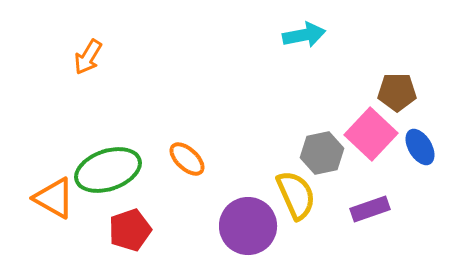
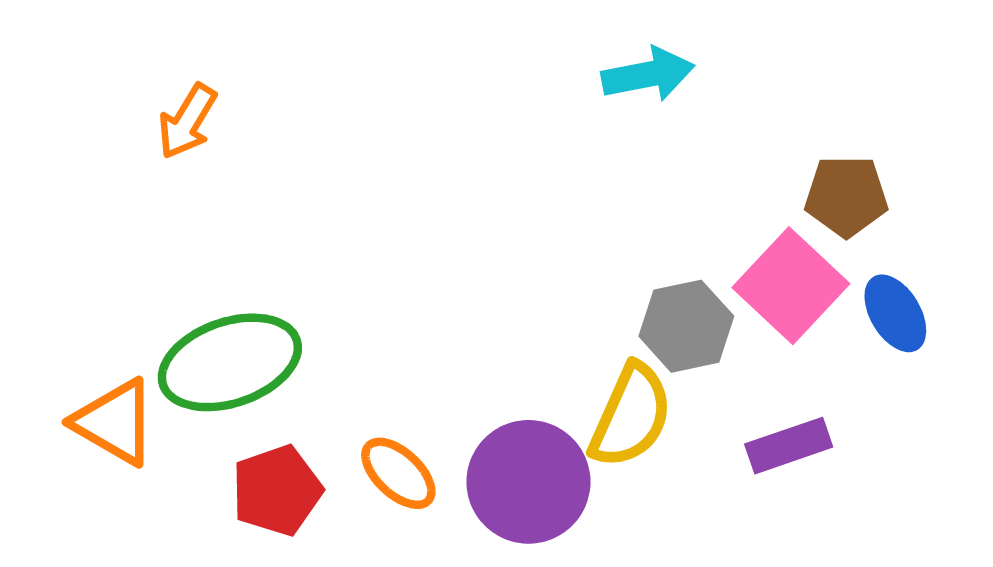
orange ellipse: (187, 159) -> (398, 473), moved
yellow semicircle: (296, 195) -> (631, 416), turned 48

